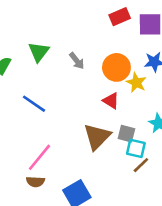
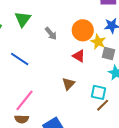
gray arrow: (77, 61) -> (51, 34), moved
gray square: (126, 134) -> (109, 53), moved
brown triangle: (97, 137) -> (69, 84), size x0.6

